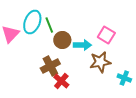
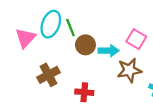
brown cross: (50, 66) -> (48, 75), moved
red cross: (61, 81) -> (84, 92), turned -35

